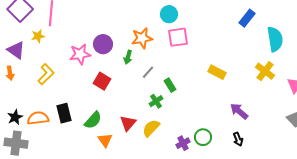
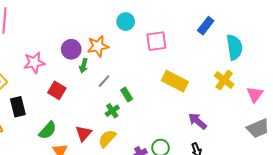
pink square: (178, 37) -> (156, 41), moved
purple circle: (103, 44) -> (71, 49), moved
yellow rectangle: (217, 72) -> (175, 81), size x1.4
black rectangle: (64, 113) -> (18, 107), moved

